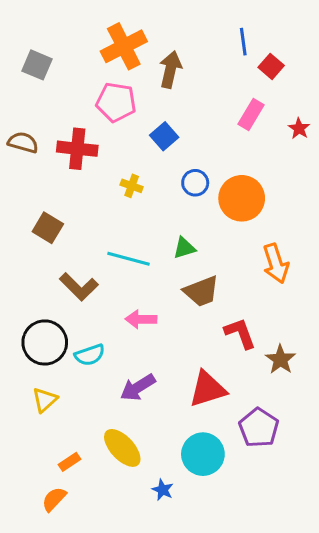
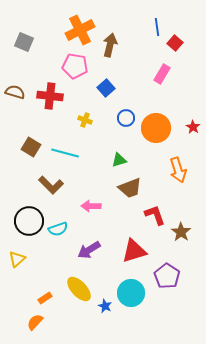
red star: (299, 128) -> (193, 127), moved
cyan line: (128, 259) -> (65, 153), moved
yellow triangle: (45, 400) -> (17, 259), moved
blue star: (163, 490) -> (105, 306), moved

